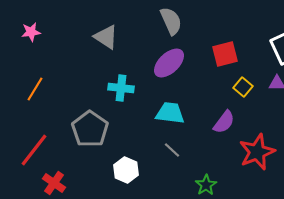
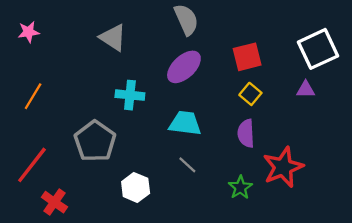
yellow square: (243, 87) -> (250, 94), moved
purple semicircle: (224, 122) -> (246, 133), turned 140
green star: (206, 185) -> (240, 187), moved

